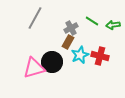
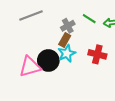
gray line: (35, 18) -> (31, 16), turned 40
cyan star: (80, 55) -> (67, 53), moved

